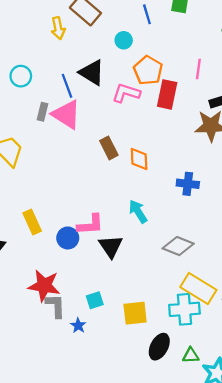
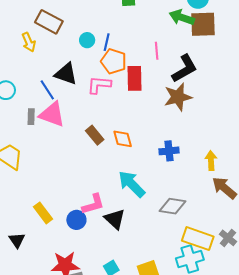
blue line: (147, 14) -> (107, 42), moved, turned 42
cyan arrow: (138, 212) -> (132, 184), size x1.4

